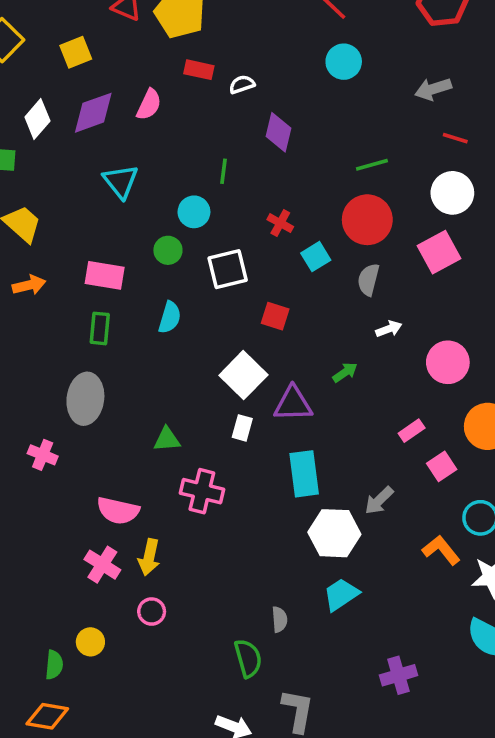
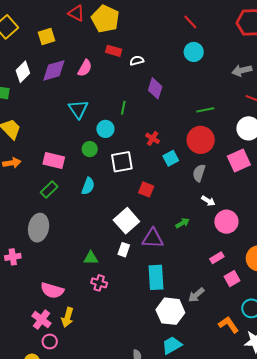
cyan triangle: (121, 181) -> (78, 109), moved
green rectangle: (100, 328) -> (49, 189), turned 36
white arrow: (389, 329) -> (208, 201), turned 48
pink circle: (448, 362) -> (226, 222), moved
green triangle: (167, 439) -> (91, 258), moved
pink cross: (43, 455) -> (13, 257), turned -35
pink cross: (202, 491) -> (99, 283), size x0.7
pink circle: (152, 612) -> (50, 341), moved

